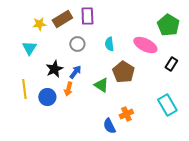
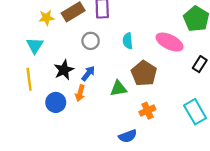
green triangle: (101, 85) -> (118, 88), turned -42
yellow line: (24, 89) -> (29, 79), moved
orange cross: (126, 114) -> (147, 111), moved
blue semicircle: (109, 126) -> (128, 136), turned -84

